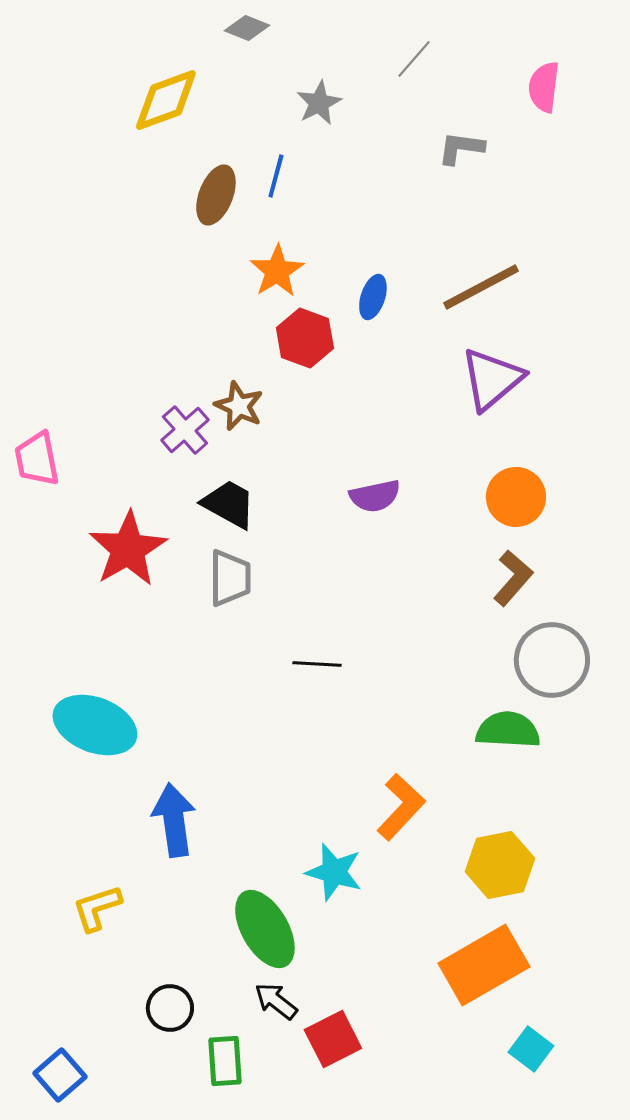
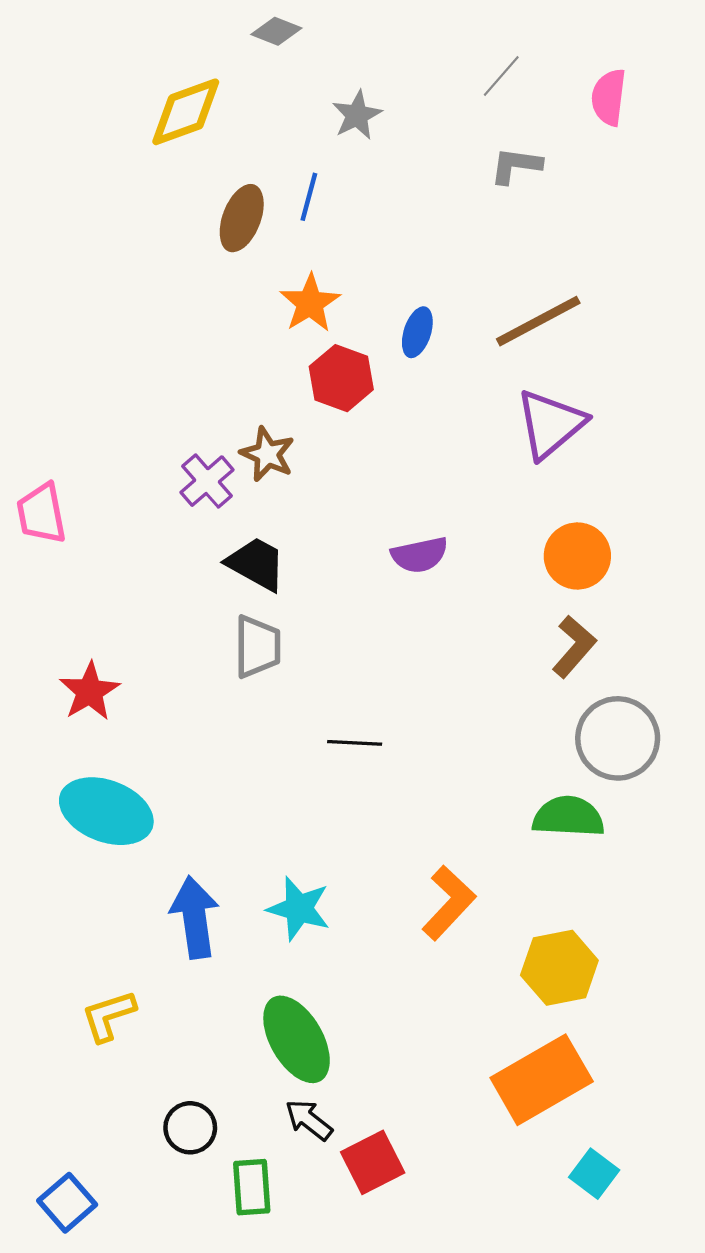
gray line: (414, 59) -> (501, 76), moved
red star: (128, 549) -> (90, 691), moved, size x0.7
cyan star: (334, 872) -> (299, 908), moved

